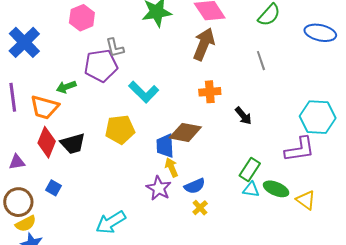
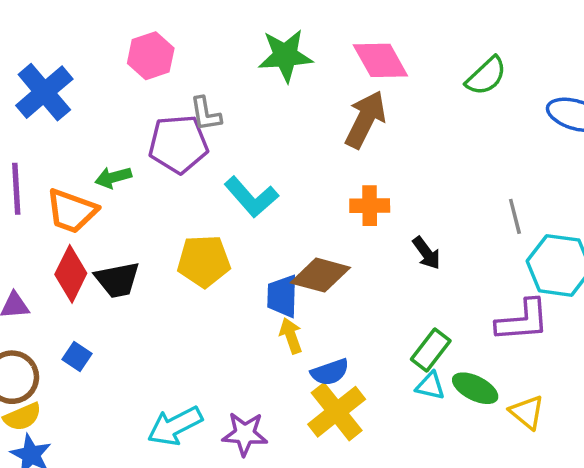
gray line: (261, 61) -> (515, 216), moved
purple star: (159, 188) -> (245, 434), moved, turned -30
yellow cross: (200, 208) -> (337, 412), size x2.0

